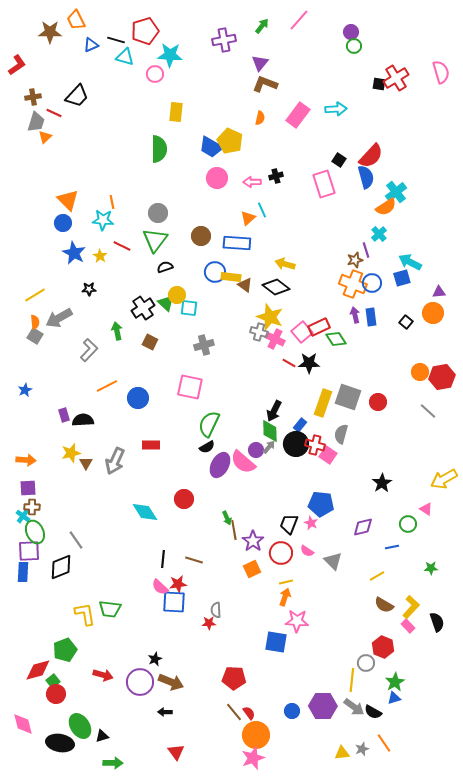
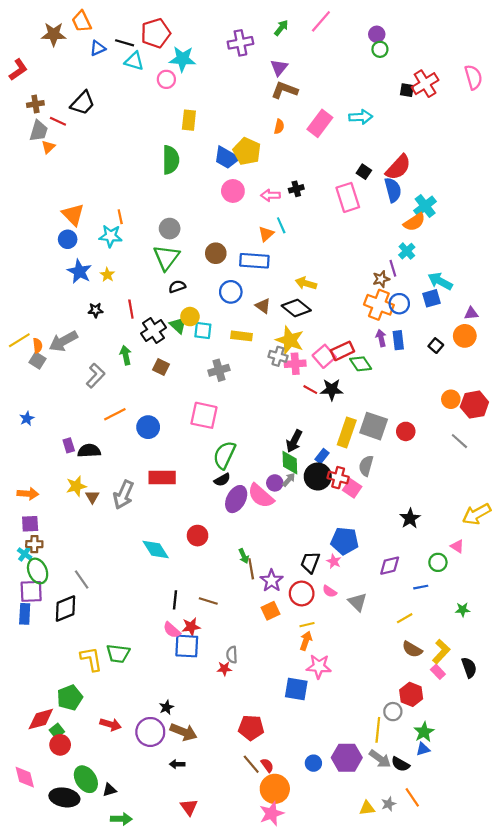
red line: (122, 246) -> (131, 309), moved, turned 54
yellow rectangle: (231, 277) -> (242, 336), moved
yellow line: (35, 295) -> (19, 340), moved
pink cross: (275, 339) -> (295, 364), turned -30
red rectangle: (151, 445) -> (162, 478), size x1.4

